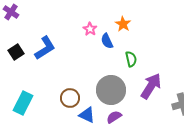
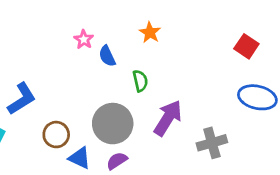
orange star: (123, 24) -> (150, 33), moved
blue L-shape: (45, 48) -> (22, 99), moved

